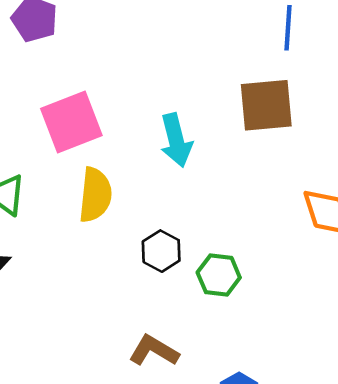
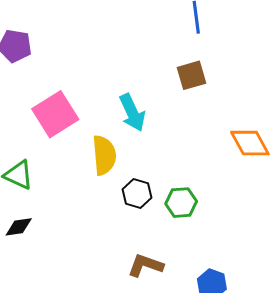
brown square: (266, 105) -> (192, 75), size x0.7
yellow semicircle: (95, 195) -> (104, 155), moved

